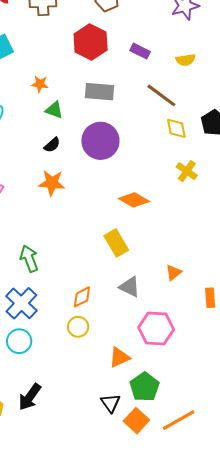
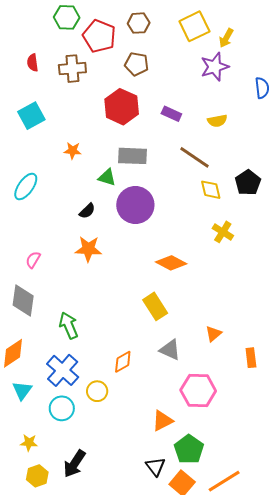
green triangle: (54, 110) -> (107, 177), moved
yellow circle: (78, 327) -> (97, 391), moved

